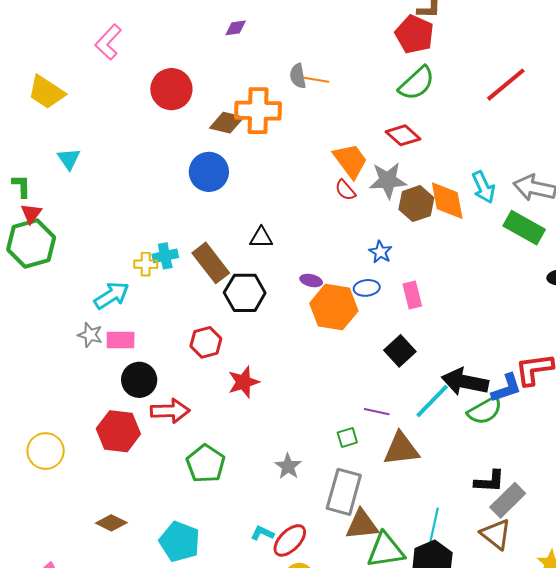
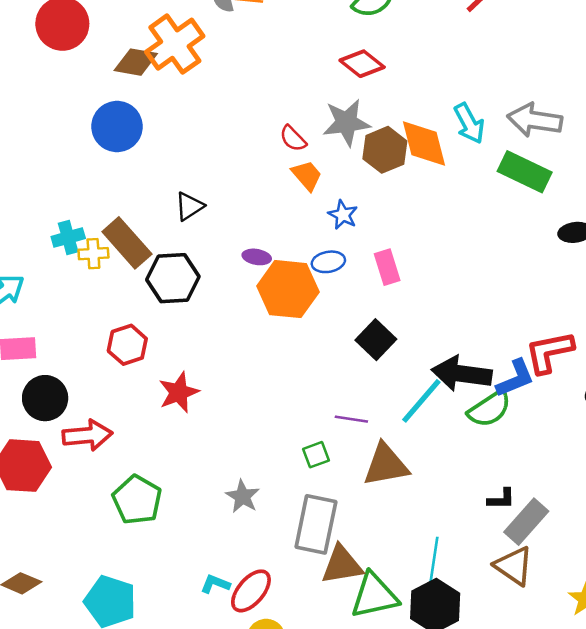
orange cross: (258, 111) -> (175, 44), turned -33
orange trapezoid: (350, 161) -> (307, 176), moved, size x0.7
black triangle: (261, 238) -> (189, 206), turned -30
yellow cross: (146, 264) -> (93, 254), moved
black L-shape: (489, 481) -> (501, 499), size x0.7

